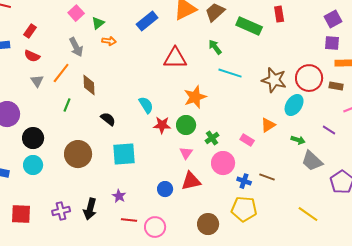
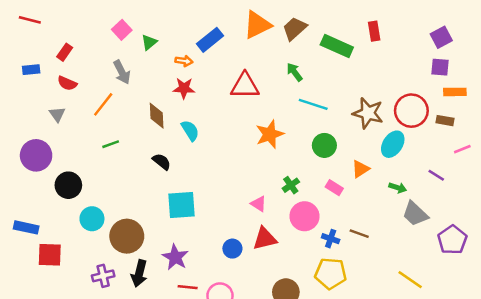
orange arrow: (109, 41) -> (184, 61), moved
gray triangle: (37, 81) -> (57, 114), moved
brown diamond: (89, 85) -> (157, 116), moved
green line: (67, 105) -> (111, 144), turned 48
cyan semicircle: (146, 105) -> (190, 130), moved
red star: (162, 125) -> (184, 88), moved
green circle: (186, 125) -> (324, 145), moved
pink triangle: (186, 153) -> (259, 204), turned -32
brown circle: (78, 154) -> (127, 236), moved
cyan circle: (33, 165) -> (92, 219), moved
purple star: (119, 196) -> (175, 257), size x1.5
red square: (21, 214) -> (50, 255), moved

